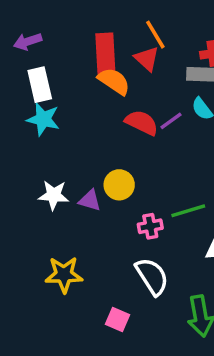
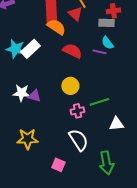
white rectangle: (40, 85) -> (30, 49), moved, turned 60
purple line: (171, 121) -> (99, 52), moved, turned 48
yellow circle: (119, 185) -> (70, 86), moved
purple triangle: (90, 200) -> (34, 96), moved

